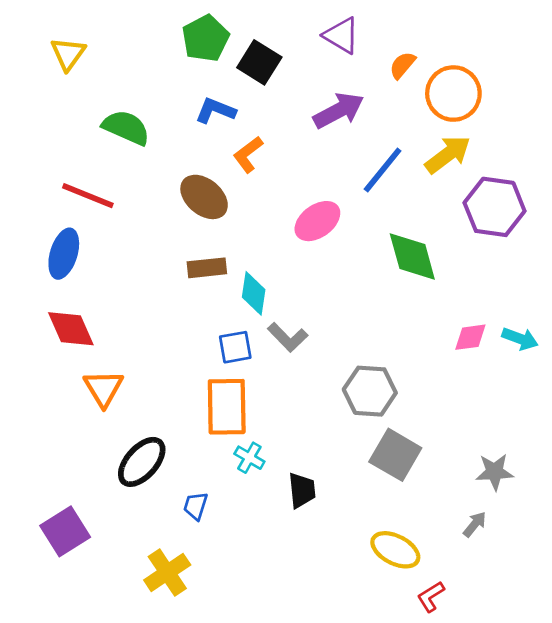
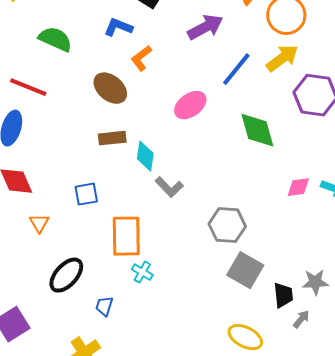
blue square: (235, 347) -> (86, 194), moved
orange triangle: (103, 388) -> (39, 223), size x0.7
black trapezoid: (302, 490) -> (283, 295), moved

